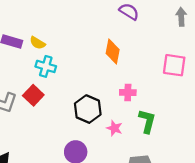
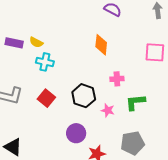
red square: (33, 95) -> (46, 98), moved
green L-shape: (147, 121) -> (135, 102), turned -105

